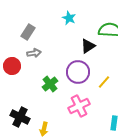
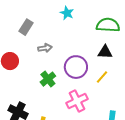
black triangle: (88, 46) -> (105, 52), moved, turned 35
gray arrow: (34, 53) -> (45, 48), moved

